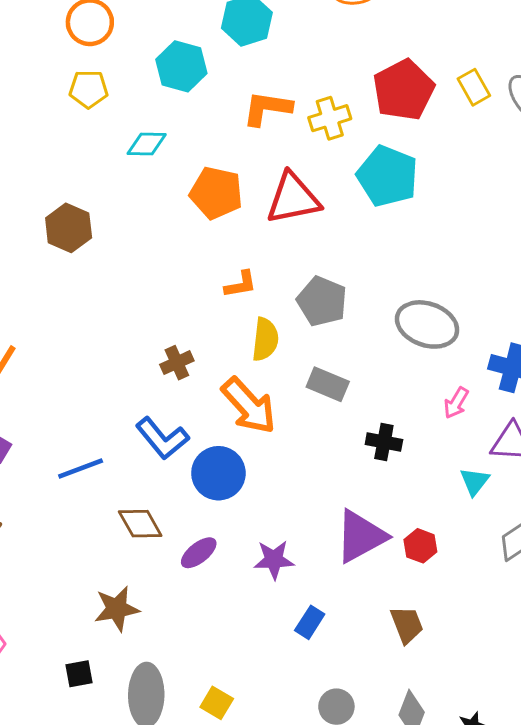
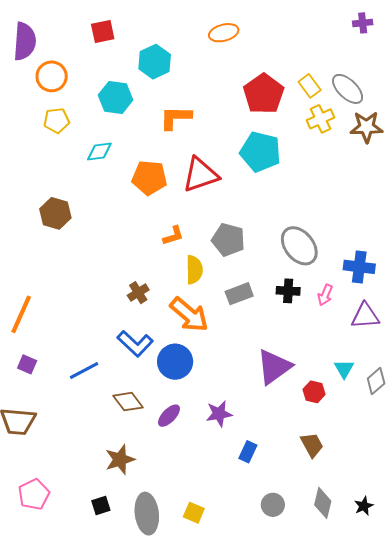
yellow cross: (330, 118) -> (321, 119), moved
gray ellipse: (427, 324) -> (299, 246), turned 39
gray rectangle: (328, 384) -> (239, 294), turned -36
black cross: (384, 442) -> (288, 291), moved
cyan triangle: (475, 481) -> (344, 369), moved
purple triangle: (361, 536) -> (274, 367), moved

